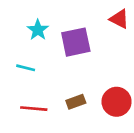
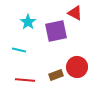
red triangle: (119, 19) -> (75, 13), moved
red circle: (117, 102) -> (77, 67), moved

